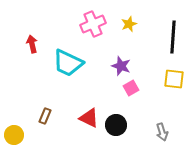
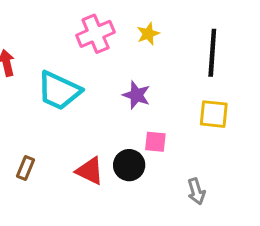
pink square: (131, 88) -> (155, 142), moved, turned 35
black circle: (116, 125) -> (129, 165), moved

